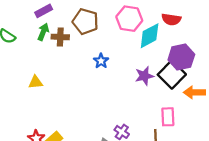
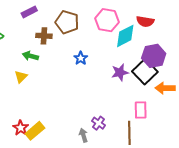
green arrow: (43, 32) -> (30, 56), moved, turned -98
yellow triangle: (36, 82) -> (21, 77), turned -40

